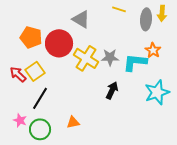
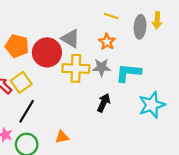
gray triangle: (81, 19) -> (70, 39), moved
orange star: (153, 50) -> (107, 42), moved
yellow cross: (86, 58) -> (76, 68), turned -30

